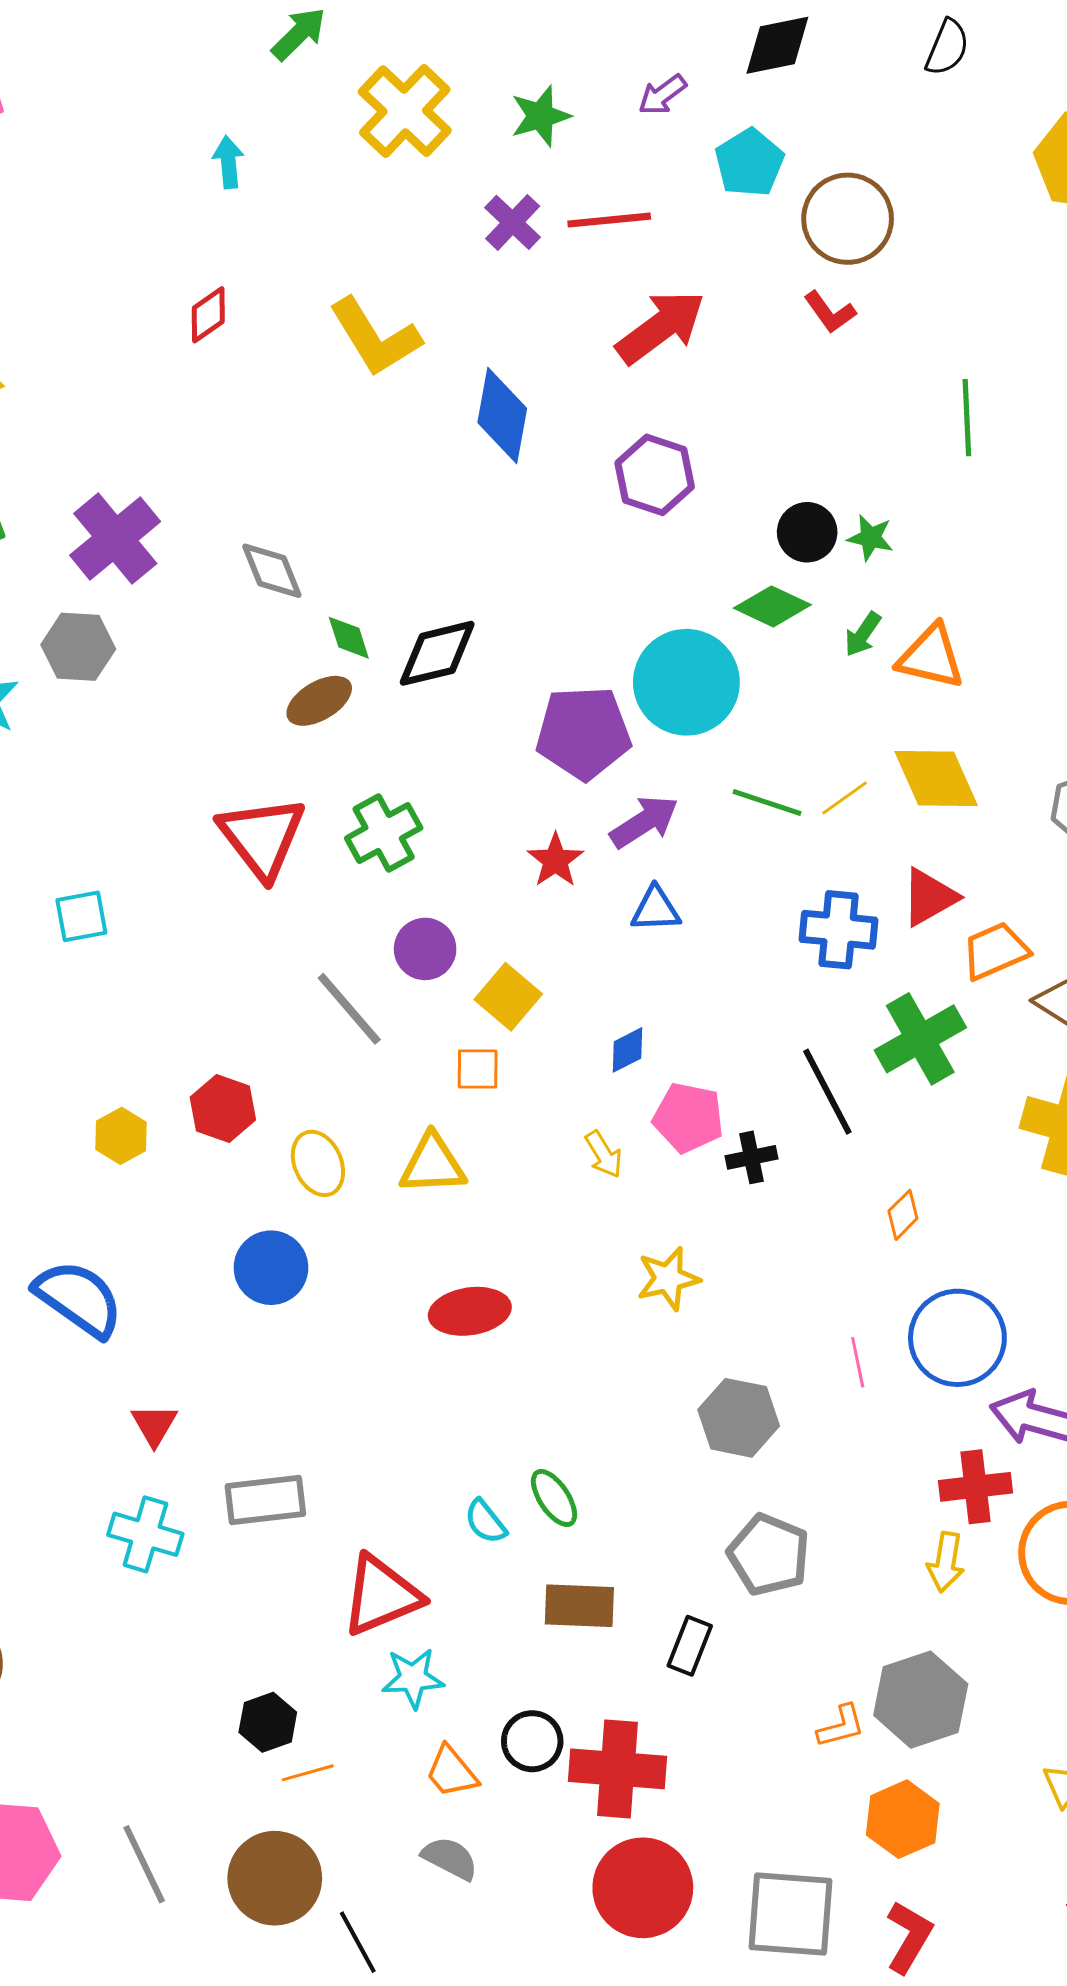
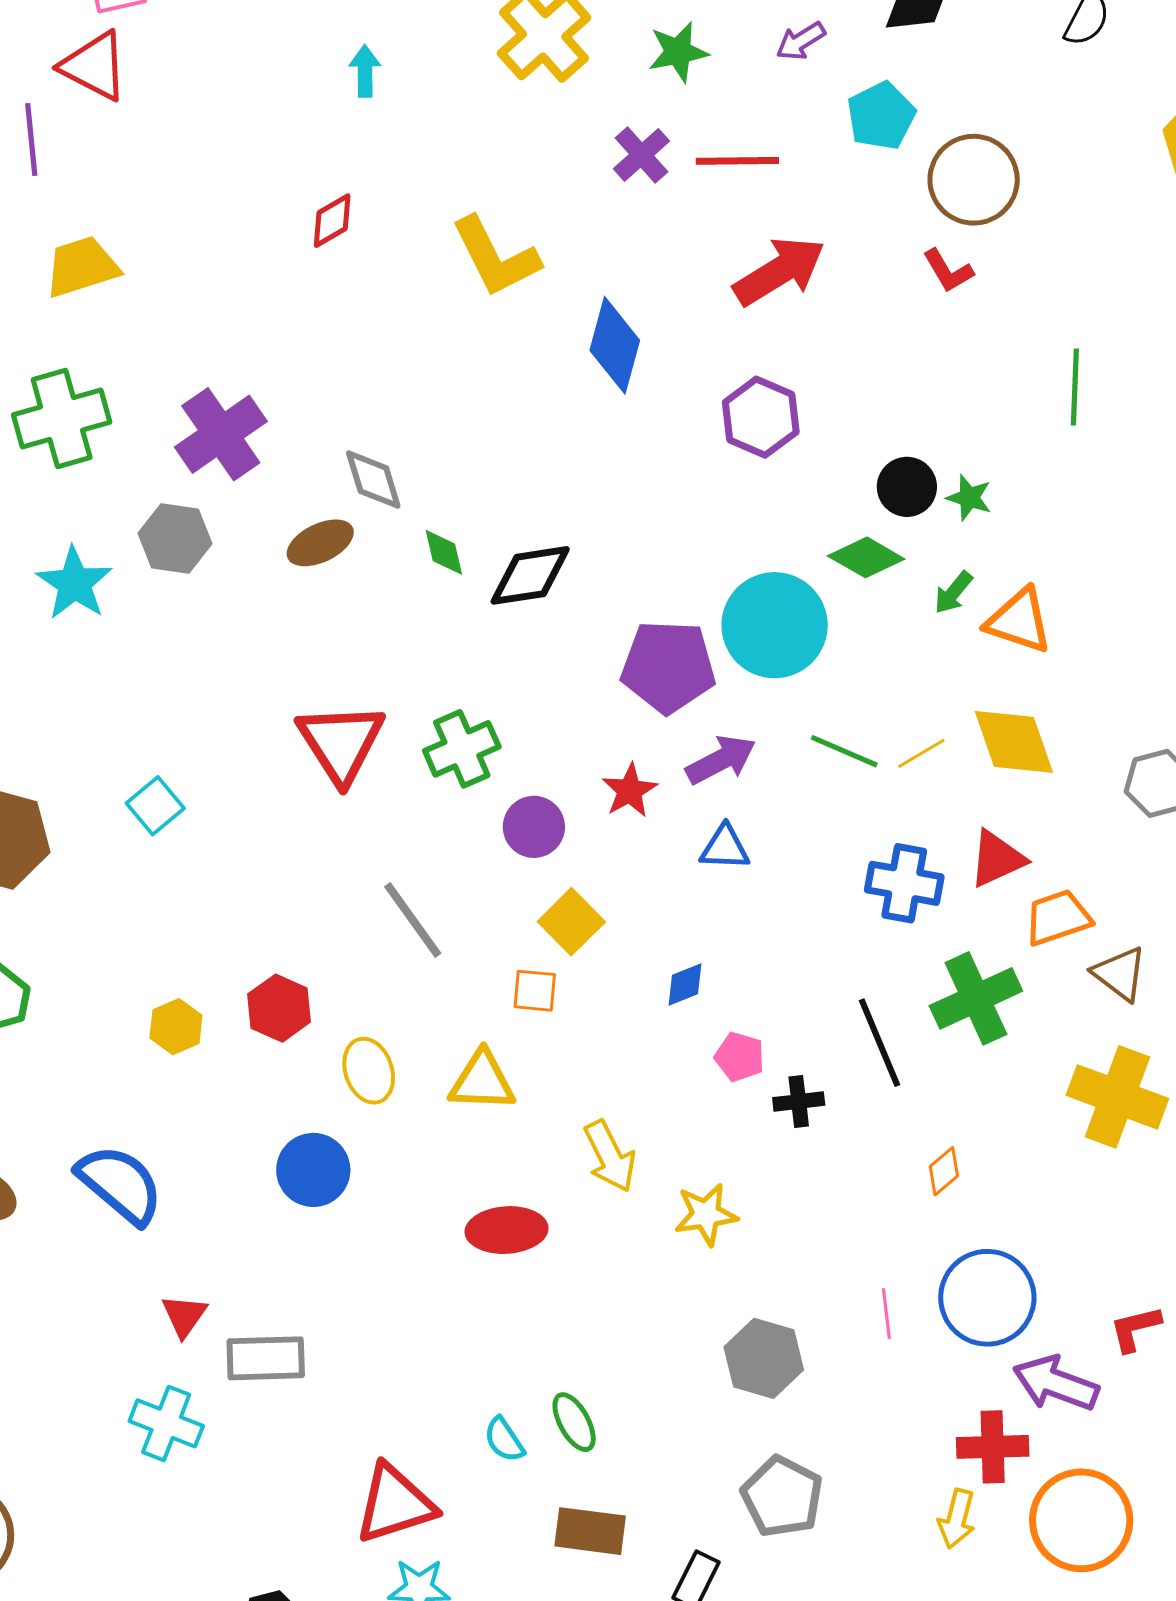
brown ellipse: (319, 701) -> (320, 543), moved
cyan square: (81, 916) -> (155, 806), turned -34
purple circle: (425, 949) -> (534, 827), moved
pink pentagon: (688, 1118) -> (740, 1057), size x0.7
yellow arrow: (604, 1154) -> (610, 1156), moved, size x1.5
gray rectangle: (265, 1500) -> (266, 1358), moved

